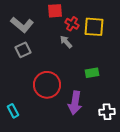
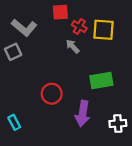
gray square: (23, 50) -> (13, 52), moved
green rectangle: (92, 73) -> (101, 80), size x1.5
red circle: (47, 85) -> (52, 94), size x0.7

